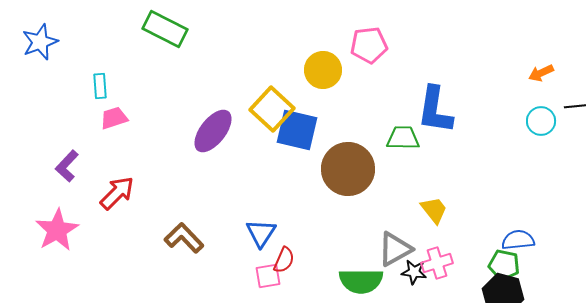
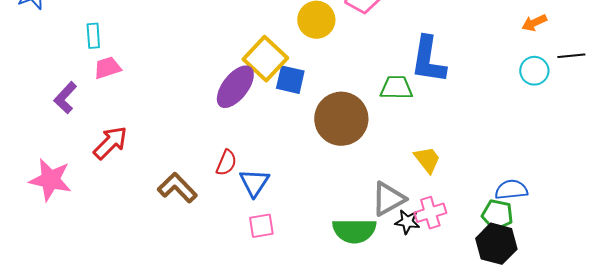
blue square: (297, 130) -> (290, 80), size x0.7
purple ellipse: (213, 131) -> (235, 87), moved
purple L-shape: (67, 166) -> (65, 98), moved
pink star: (57, 230) -> (50, 180), turned -30
red semicircle: (284, 260) -> (226, 163), moved

